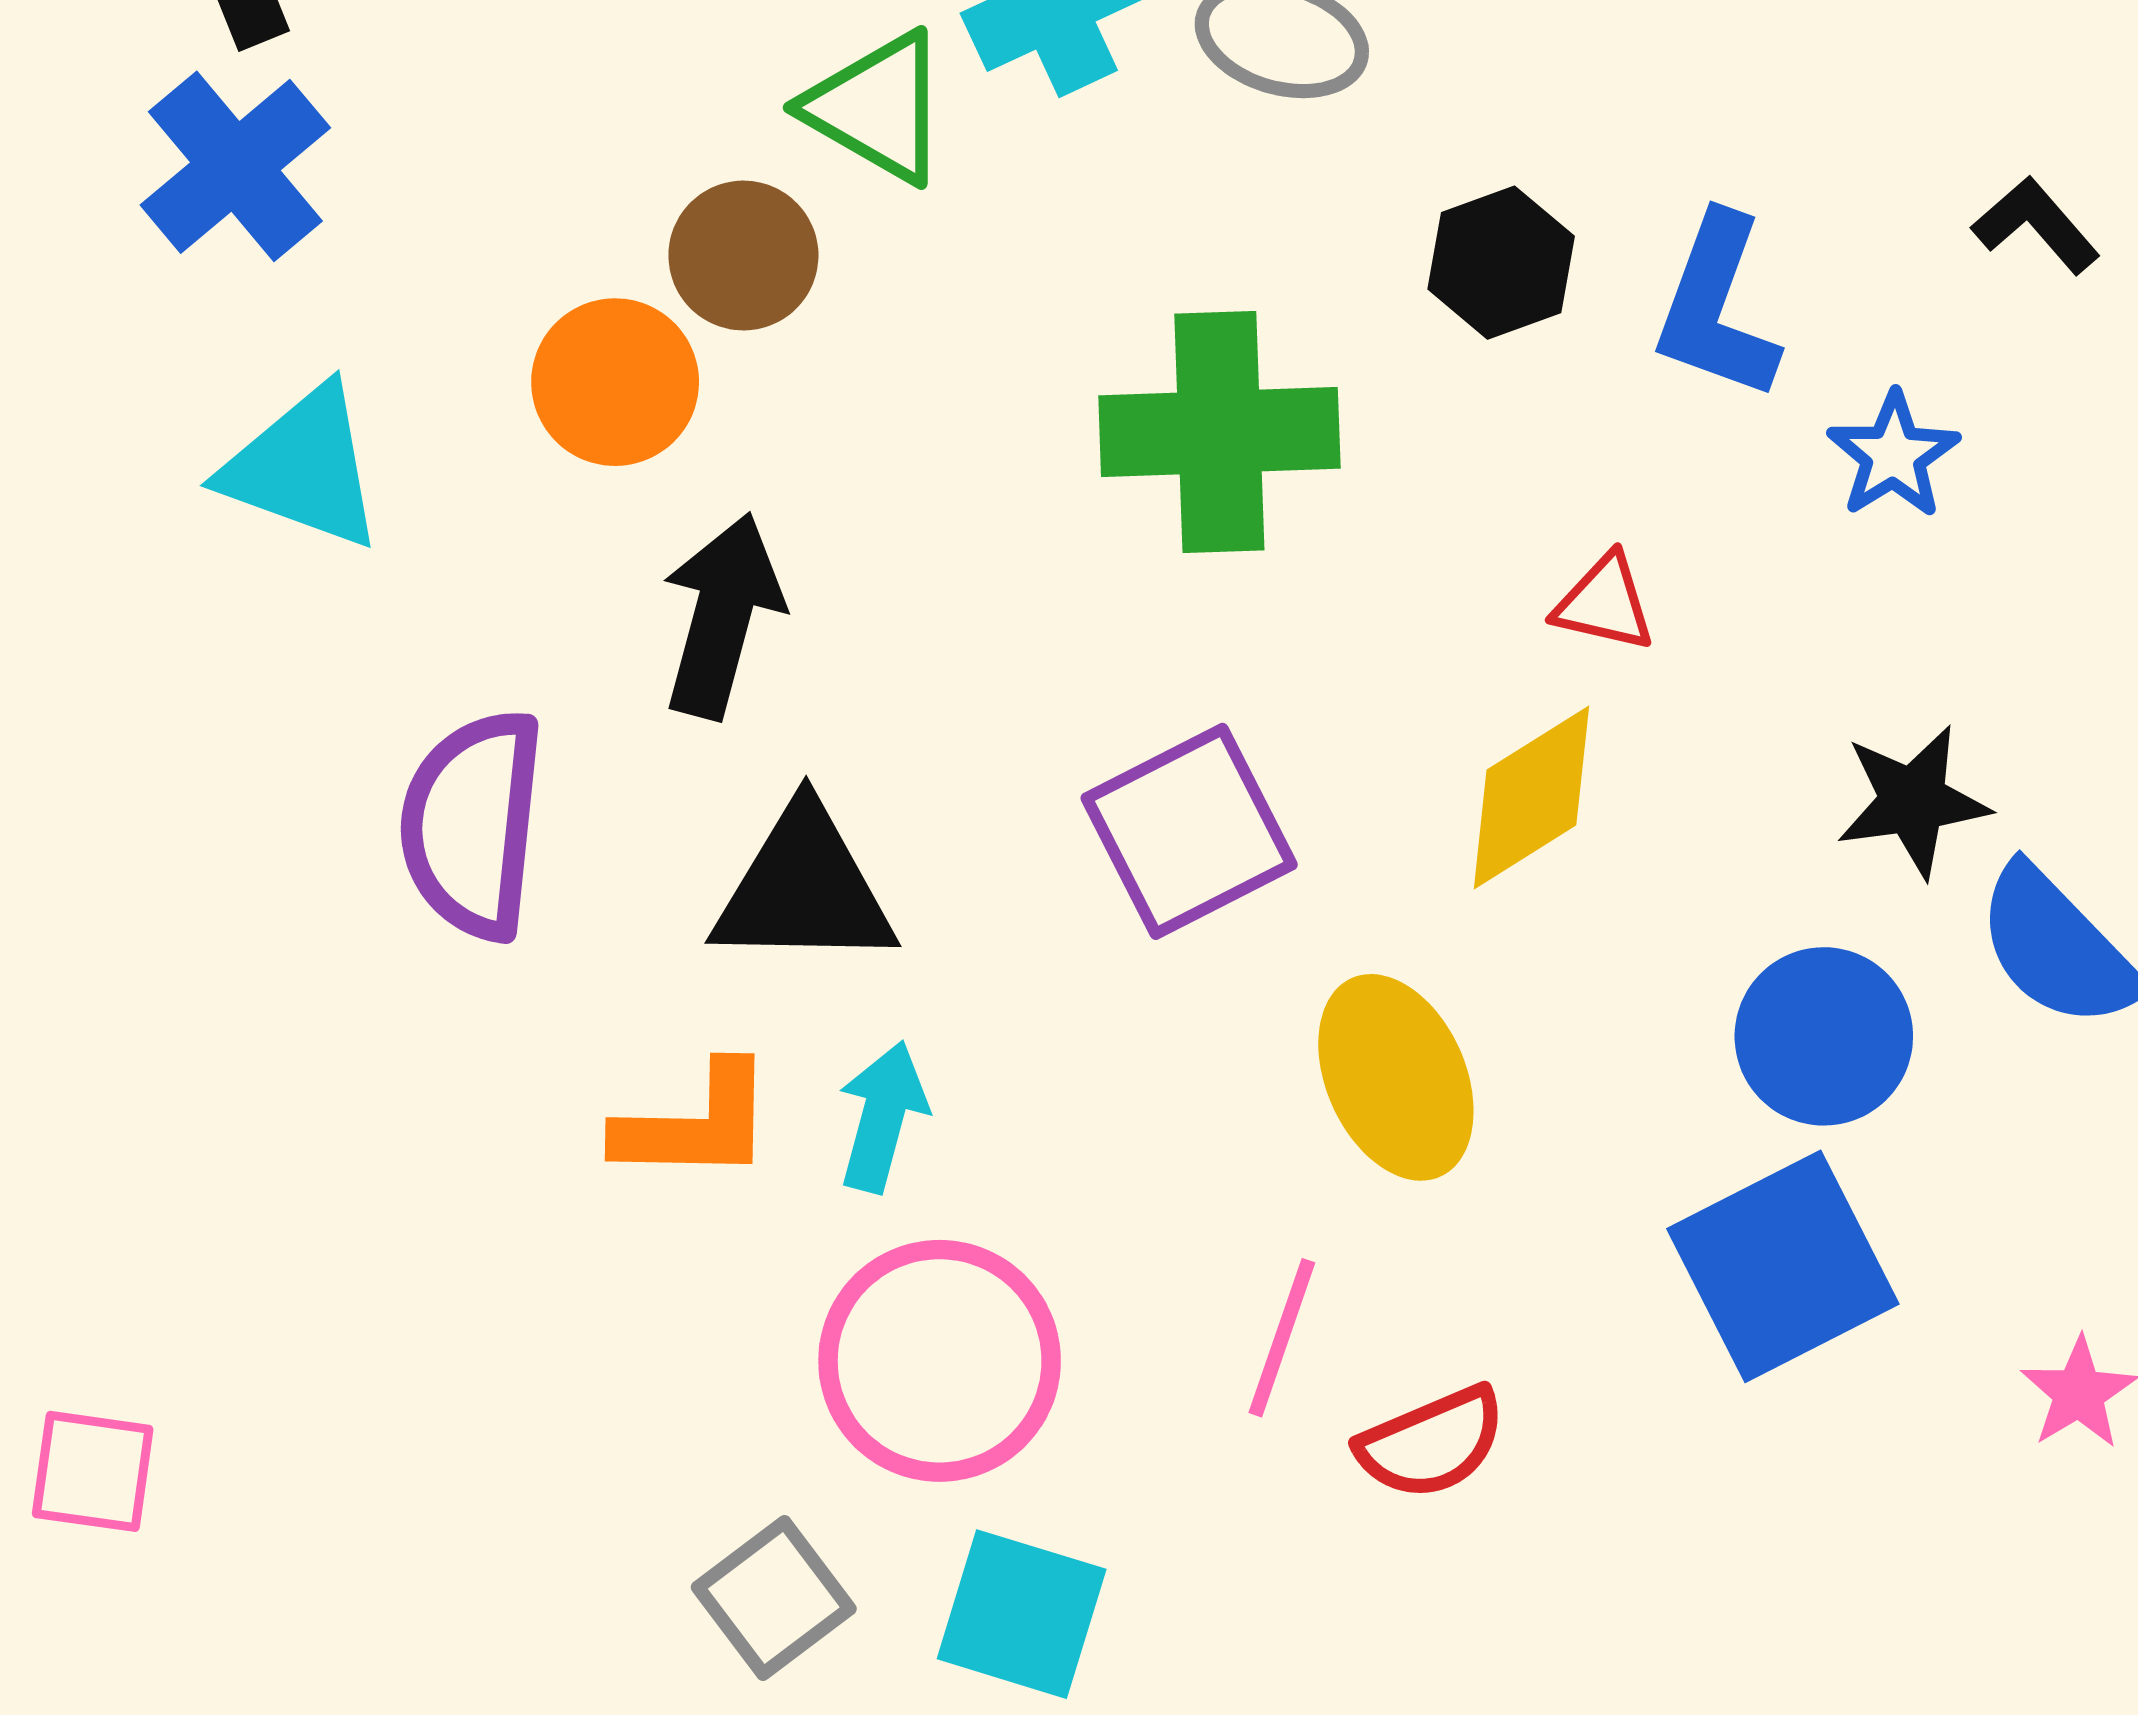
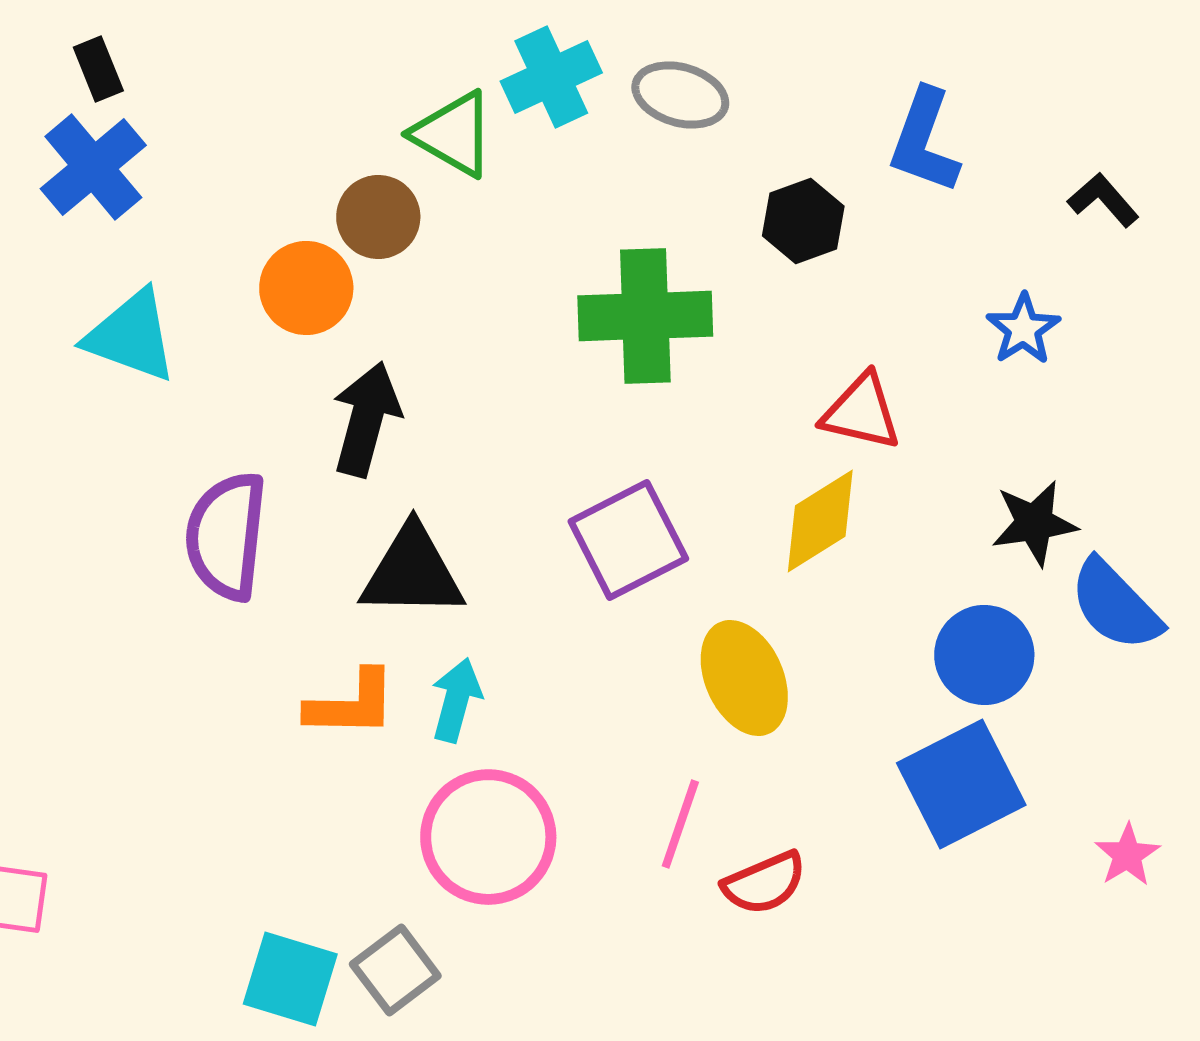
blue L-shape: (1717, 307) -> (924, 141), moved
red triangle: (1605, 603) -> (861, 412), size x1.4
cyan square: (1022, 1614) -> (290, 979), moved

